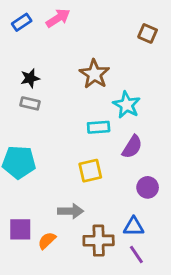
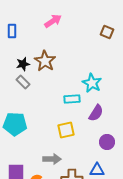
pink arrow: (58, 18) -> (53, 21), moved
blue rectangle: (22, 22) -> (12, 31), moved, turned -56
brown star: (94, 74) -> (45, 61), moved
gray rectangle: (30, 103) -> (23, 82), turned 32

